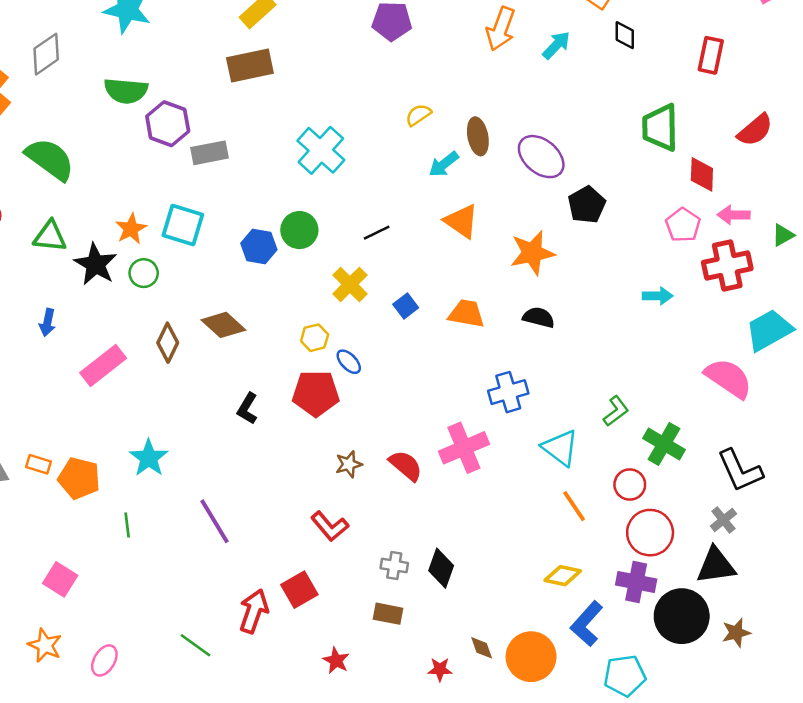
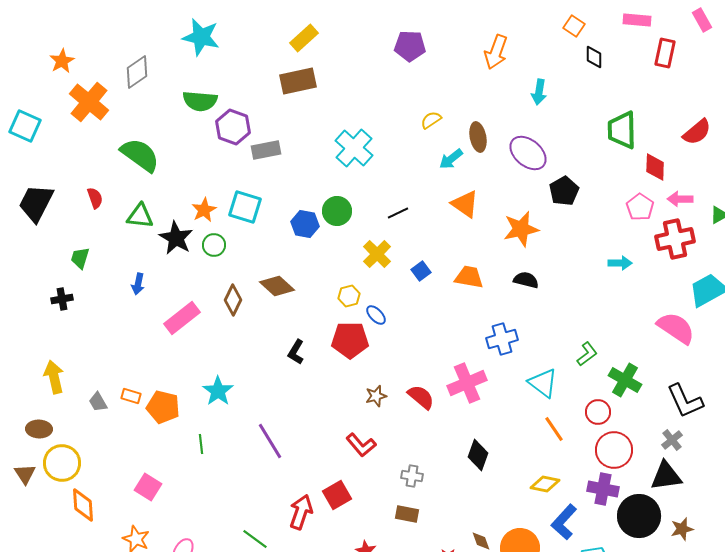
cyan arrow: (556, 45) -> (539, 92), moved, turned 145
red rectangle: (711, 55) -> (665, 53), moved
black diamond: (441, 568) -> (478, 455), moved

